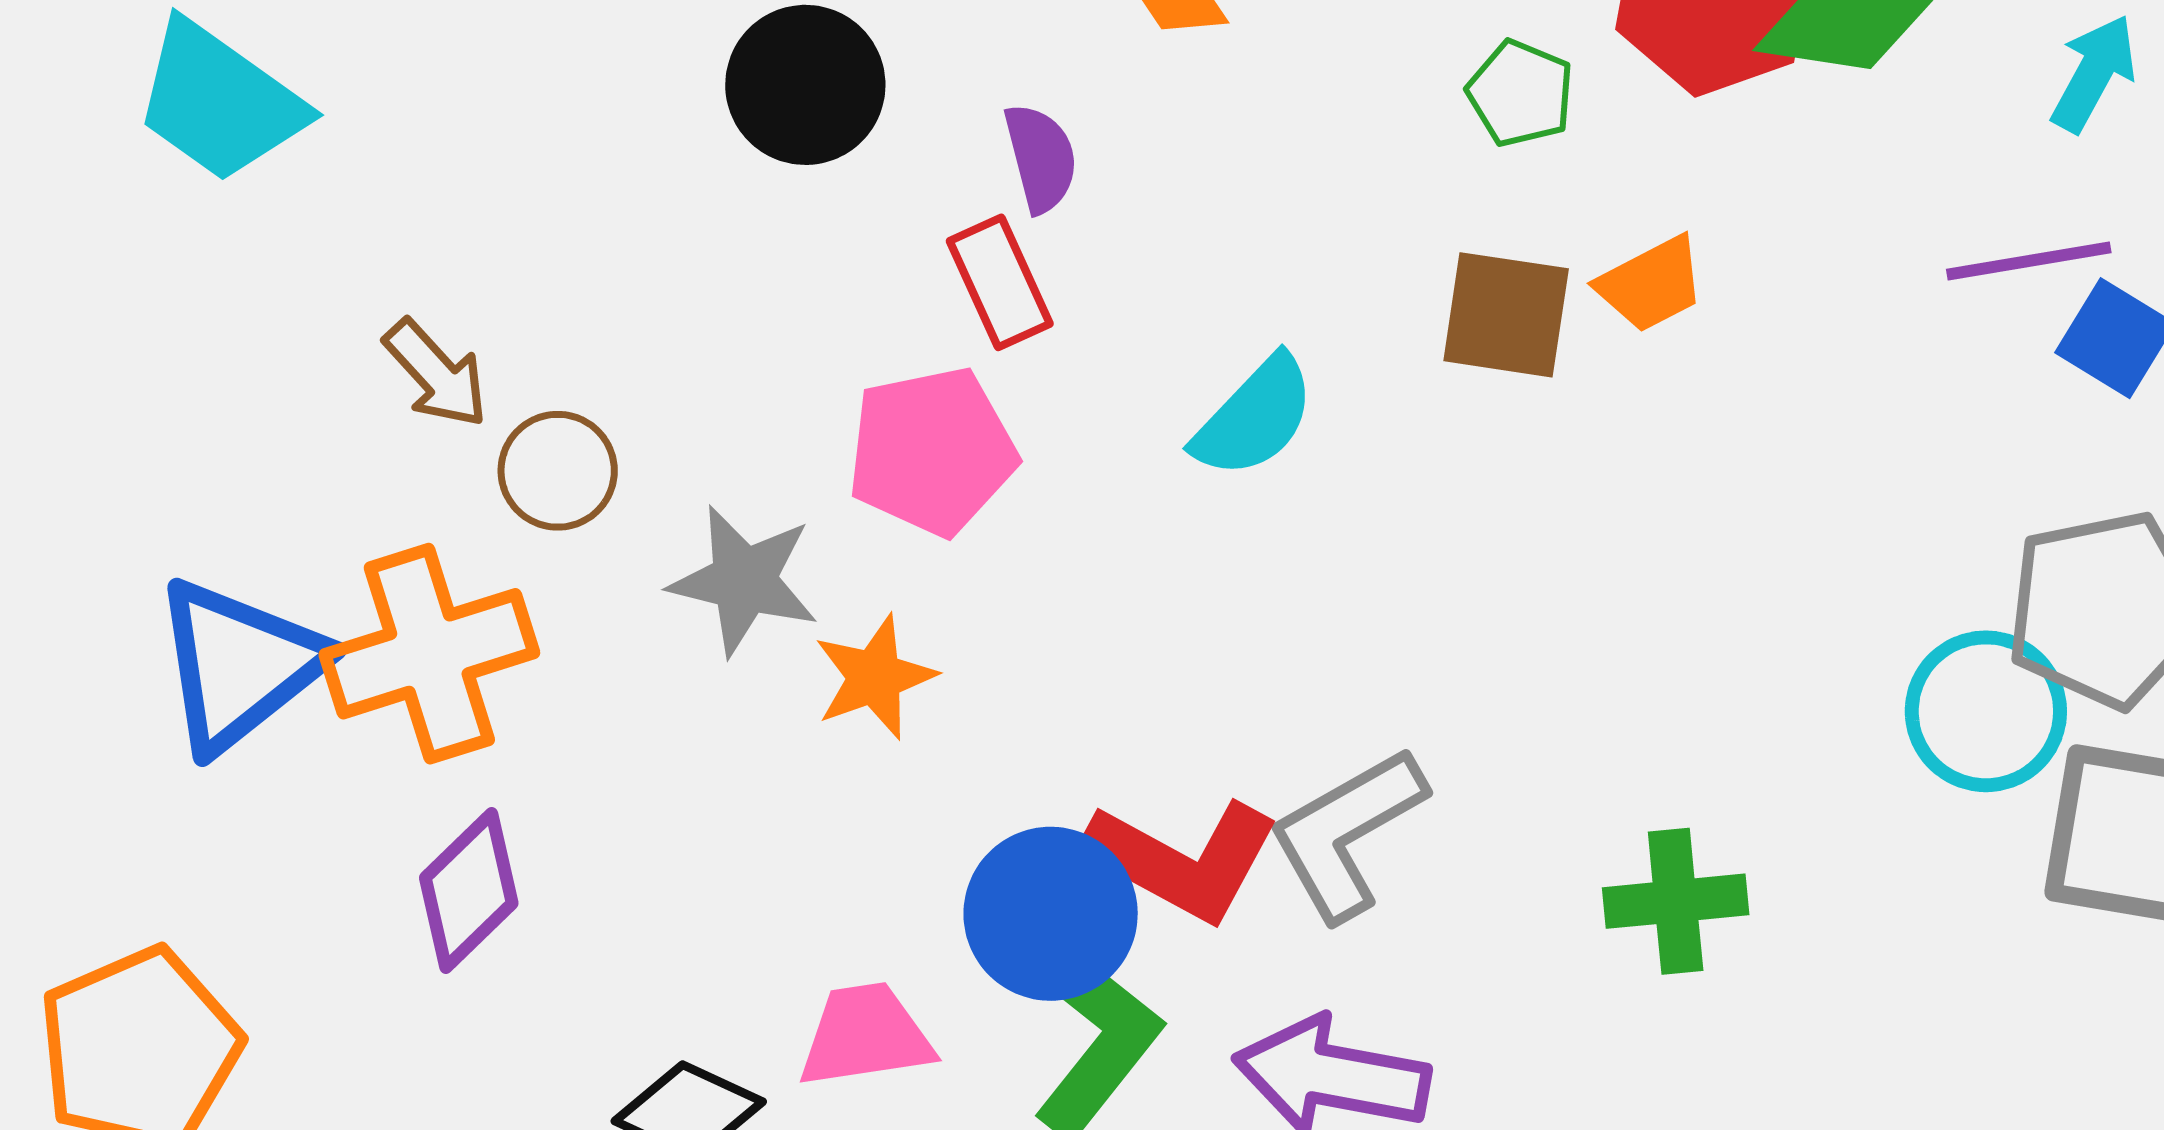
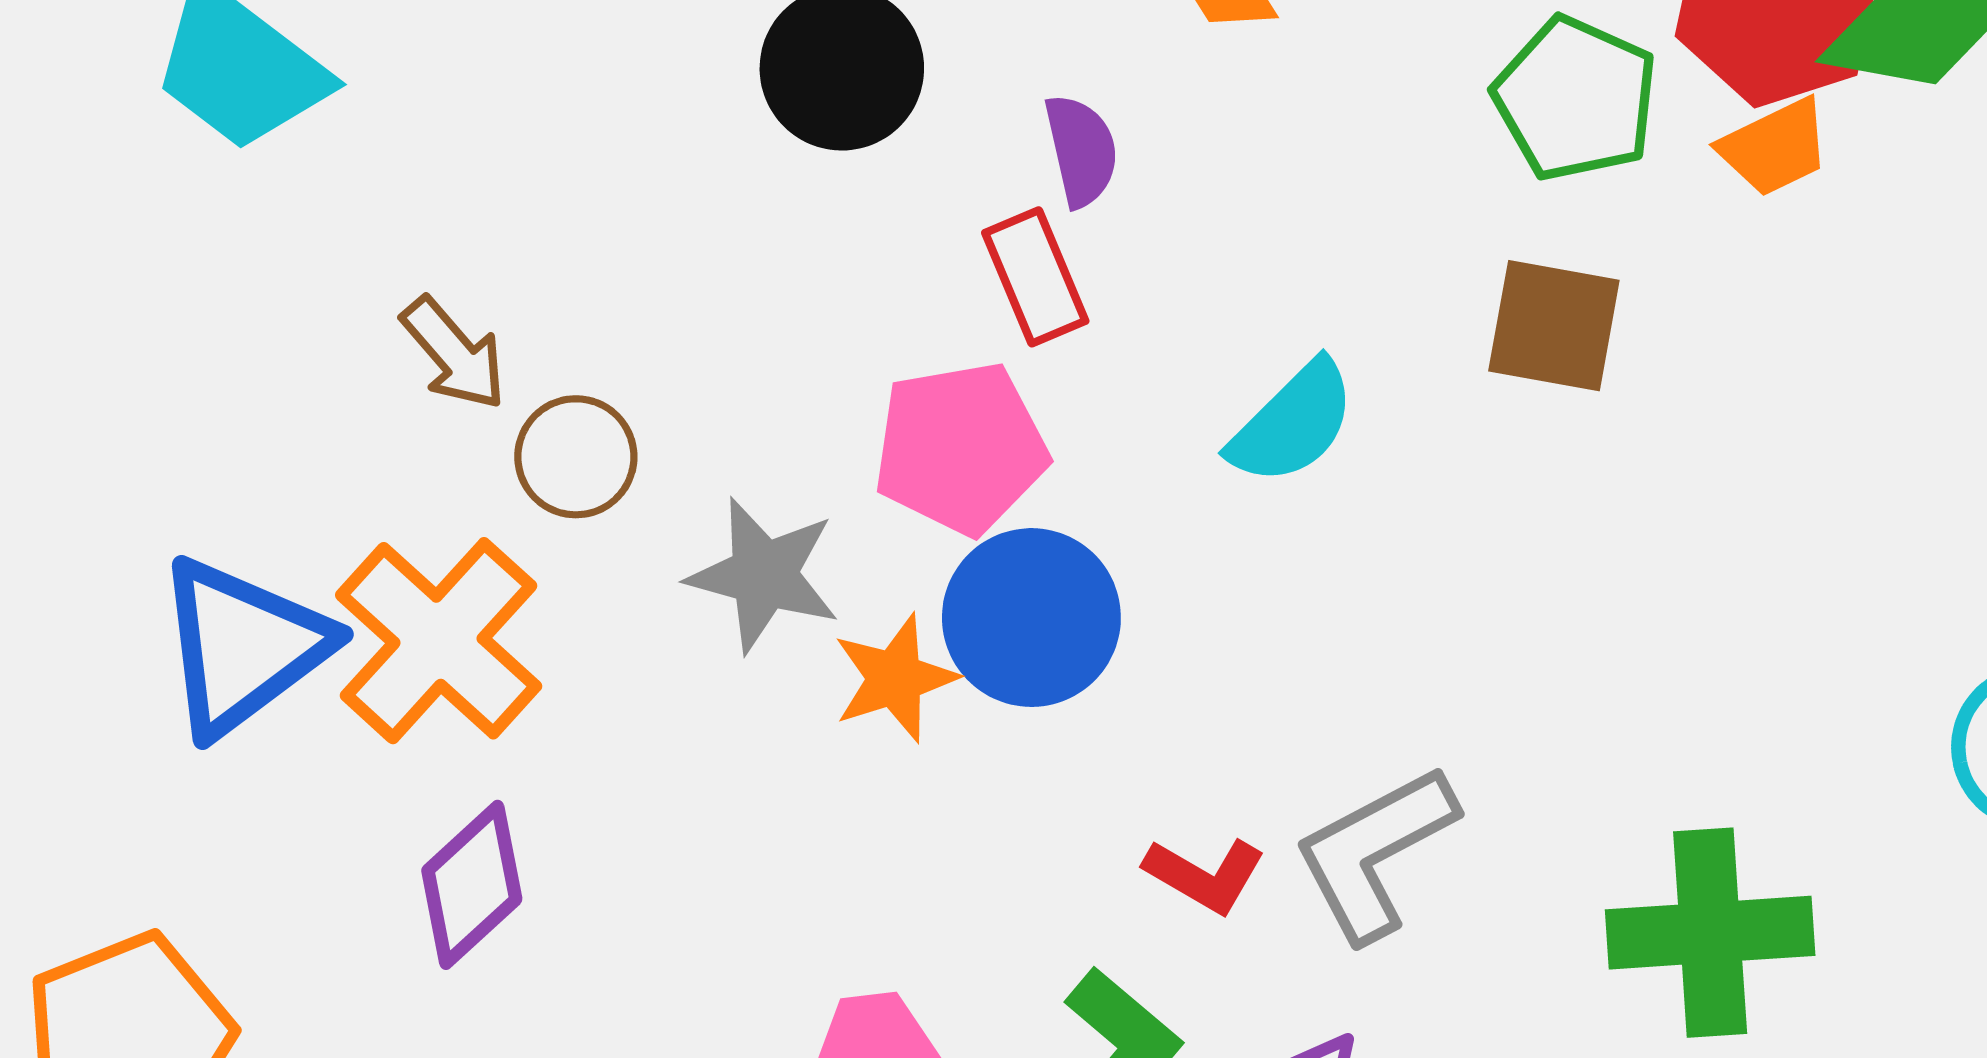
green pentagon: (1520, 93) -> (1576, 99), size x1.5
orange trapezoid: (1651, 284) -> (1775, 147), moved
orange cross: (429, 654) -> (439, 641), turned -32
red L-shape: (1182, 860) -> (1205, 875), size x0.6
green cross: (1676, 901) -> (1710, 933), size x1.4
blue circle: (1051, 914) -> (1031, 618), moved

